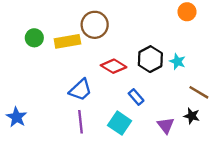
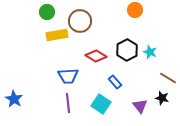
orange circle: (187, 12) -> (135, 10), moved
green circle: (34, 38) -> (47, 12), moved
blue trapezoid: (80, 90) -> (68, 76), turned 40

